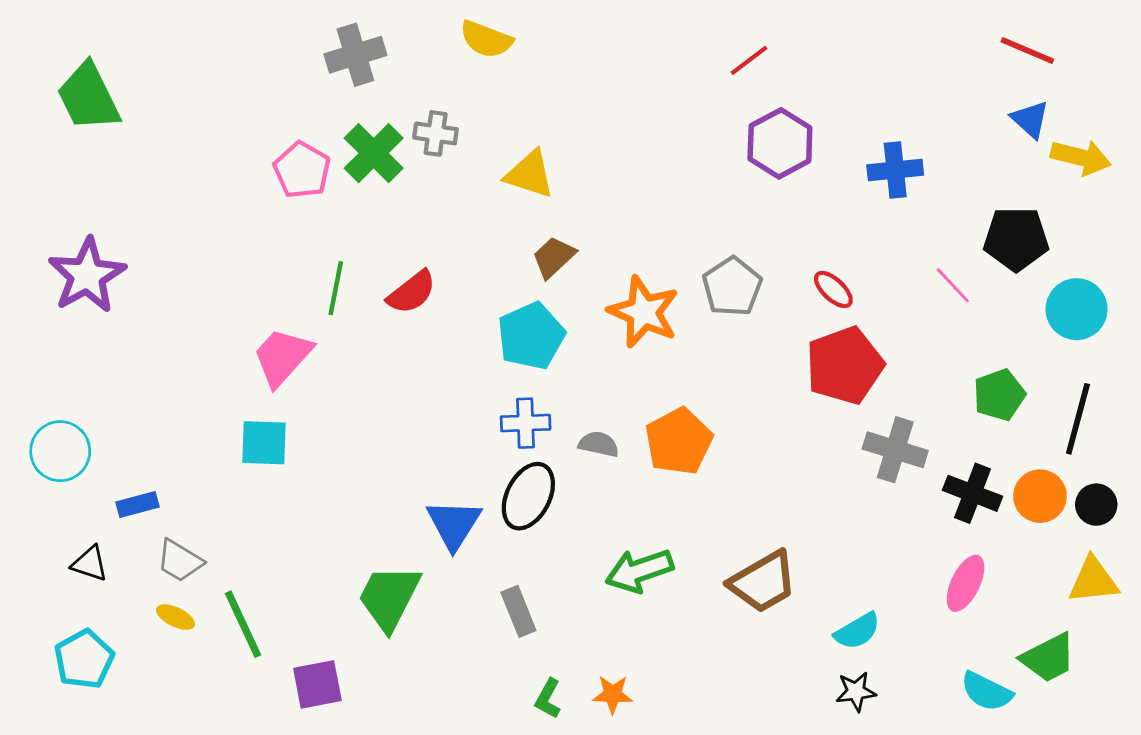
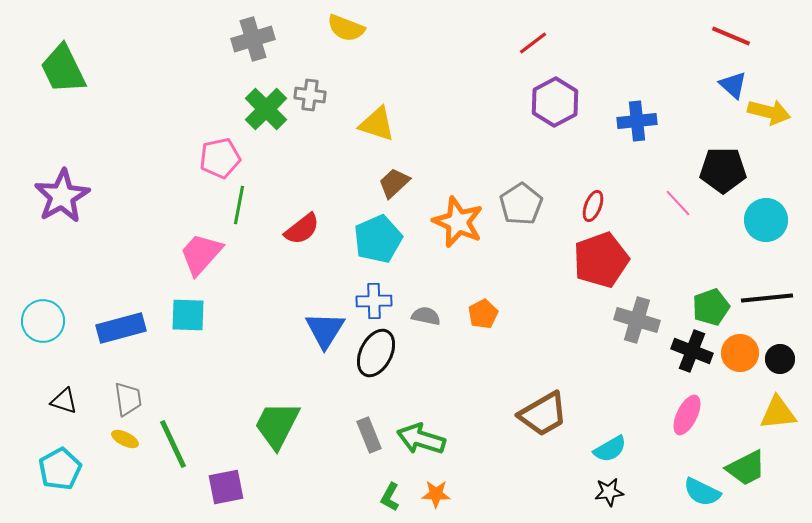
pink pentagon: (302, 170) -> (220, 158), moved, turned 30
red ellipse: (833, 289) -> (593, 206), turned 68
red semicircle: (412, 292) -> (302, 229), moved
green pentagon: (999, 395) -> (711, 307), moved
black line: (1078, 419) -> (767, 298), turned 69
orange pentagon: (679, 441) -> (483, 314), size x0.6
blue rectangle: (138, 505) -> (121, 328), moved, size x1.6
blue triangle: (454, 524) -> (325, 330), moved
gray trapezoid: (180, 561) -> (128, 399), turned -129
green arrow: (639, 571) -> (421, 439), moved, turned 36

